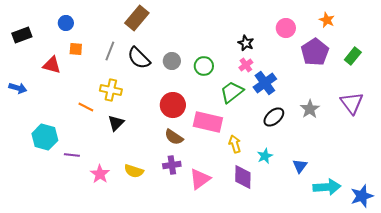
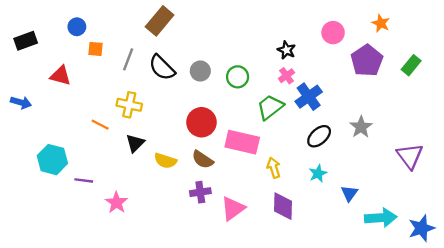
orange square: (76, 49) -> (95, 49), moved
purple triangle: (352, 103) -> (410, 156), moved
cyan star: (265, 156) -> (318, 173), moved
yellow semicircle: (134, 171) -> (165, 161), moved

